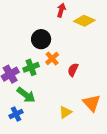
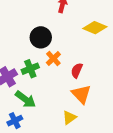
yellow diamond: (84, 21) -> (95, 28), moved
orange triangle: (92, 103) -> (81, 94), moved

